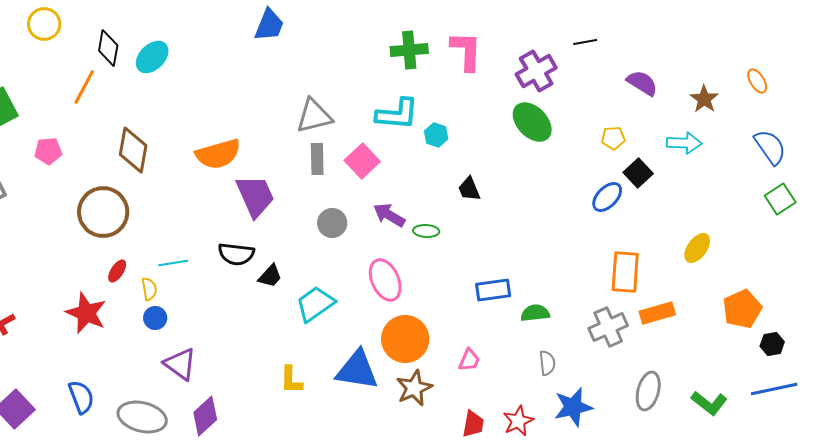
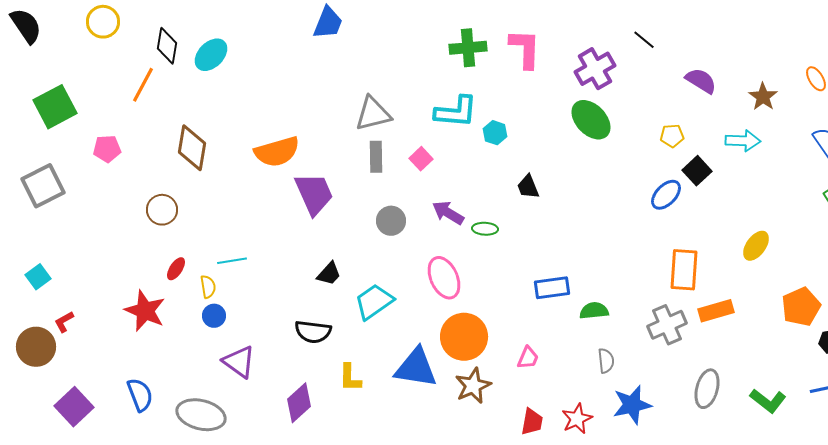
black line: (585, 42) -> (644, 40), turned 50
pink square: (362, 161) -> (421, 159), size x0.7
brown circle: (103, 212) -> (162, 210), size x0.6
black semicircle: (236, 254) -> (313, 332), moved
purple diamond: (205, 416) -> (299, 403), moved

